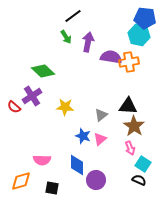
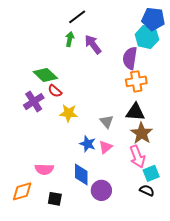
green arrow: (66, 37) -> (70, 39), turned -136
purple arrow: (88, 42) -> (93, 44), turned -48
purple semicircle: (111, 57) -> (130, 58), moved, turned -90
orange cross: (129, 62) -> (136, 81), moved
red semicircle: (14, 107) -> (55, 91), moved
gray triangle: (101, 115) -> (107, 122), turned -32
pink arrow: (130, 148) -> (137, 157), size x1.5
cyan square: (143, 164) -> (151, 173), turned 35

